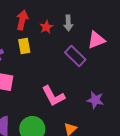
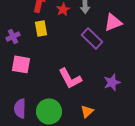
purple star: (95, 100) -> (112, 82), turned -30

